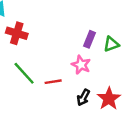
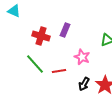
red cross: (17, 33) -> (41, 36), moved
purple rectangle: (89, 39) -> (65, 30), moved

